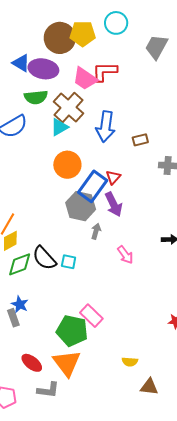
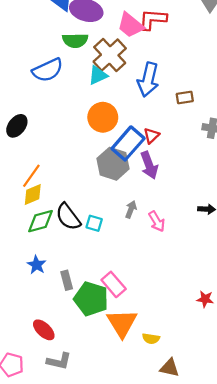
gray arrow: (96, 231) -> (131, 209), moved
gray rectangle: (13, 318) -> (67, 280), moved
orange triangle: (67, 363) -> (122, 323), moved

